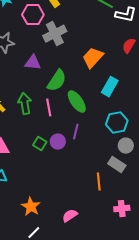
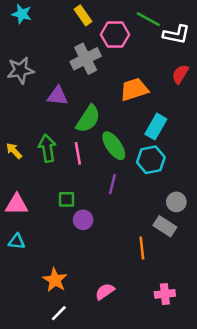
pink hexagon: (33, 15) -> (115, 35), moved
orange trapezoid: (93, 58) -> (134, 89), turned 30
cyan hexagon: (117, 123) -> (151, 160), moved
purple circle: (58, 142) -> (83, 220), moved
green square: (40, 144) -> (66, 199), turned -32
pink cross: (122, 209) -> (165, 294), moved

